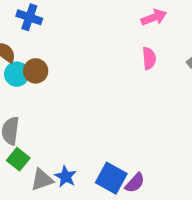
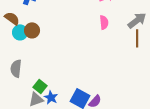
green square: (18, 159) -> (40, 86), moved

